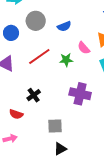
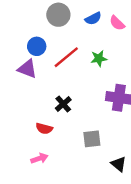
blue circle: (11, 33) -> (37, 46), moved
pink semicircle: (84, 48) -> (117, 23), moved
black triangle: (60, 149) -> (119, 164), moved, turned -48

